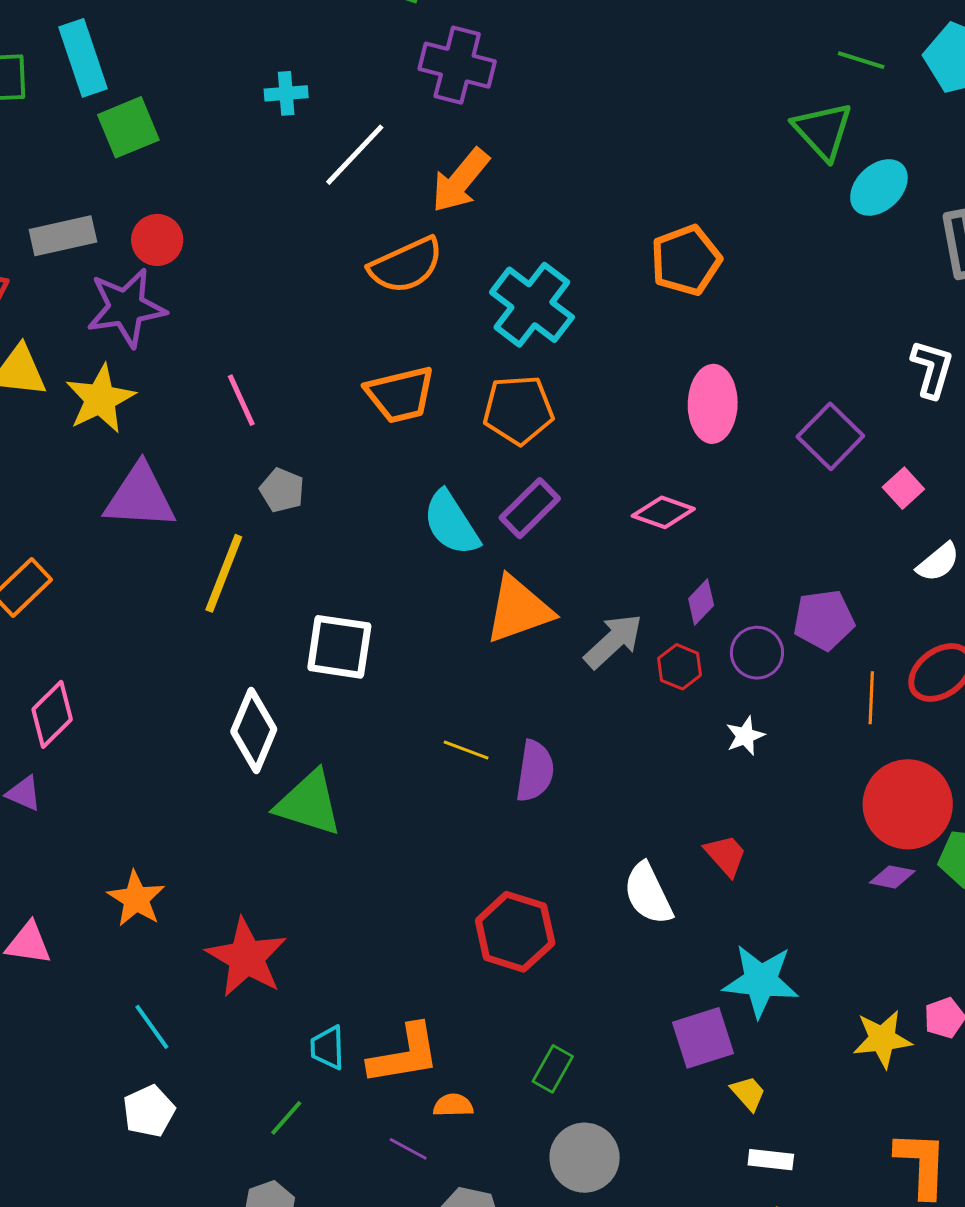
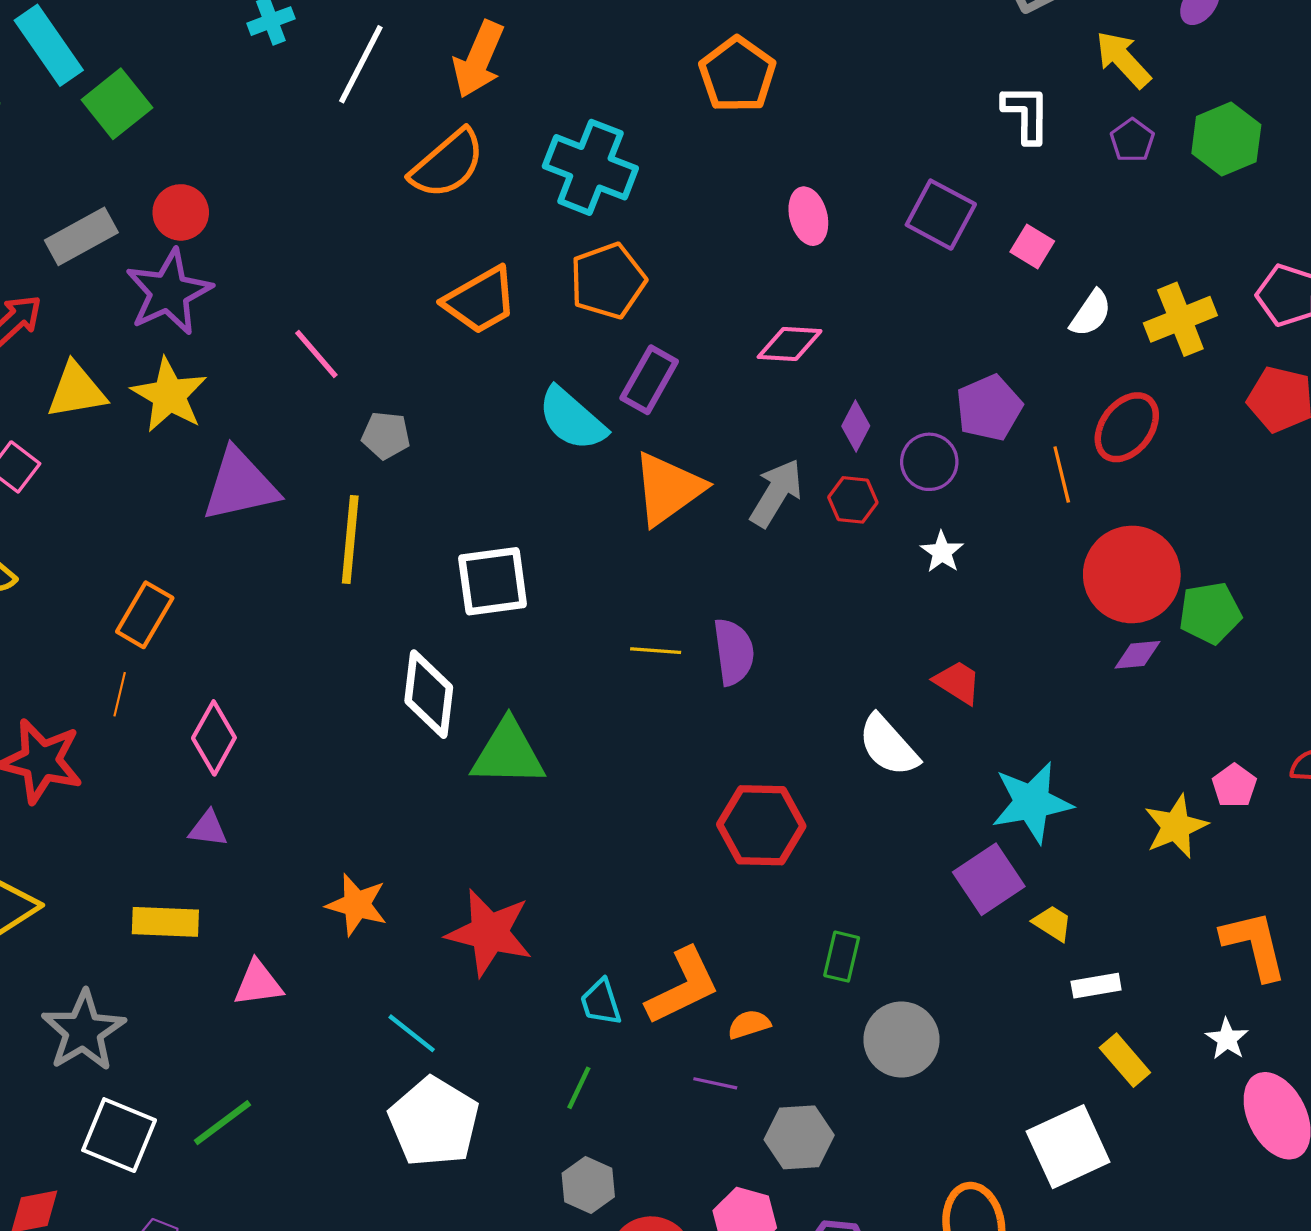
pink ellipse: (713, 404) -> (808, 216), size x0.7
white pentagon: (149, 1111) -> (434, 1122), size x1.6

